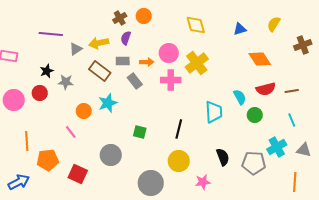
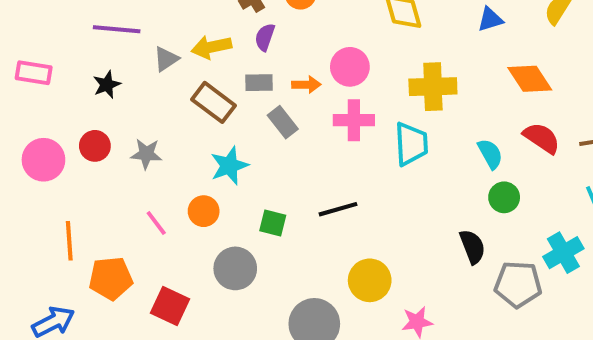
yellow cross: (197, 63) -> (433, 87), moved, turned 35
black star: (47, 71) -> (107, 85), moved
gray star: (66, 82) -> (146, 154), moved
red semicircle: (266, 89) -> (542, 138), turned -132
orange circle: (84, 111) -> (204, 211), moved
cyan trapezoid: (214, 112) -> (411, 144), moved
green circle: (255, 115) -> (504, 197), moved
black line: (179, 129) -> (338, 209), moved, turned 60
green square: (140, 132) -> (273, 223), moved
black semicircle: (223, 157) -> (472, 247), moved

